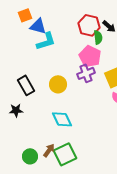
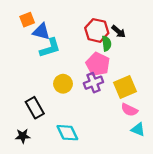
yellow circle: (58, 84) -> (63, 84), moved
black rectangle: (26, 85) -> (35, 108), moved
black star: (16, 110) -> (23, 136), moved

